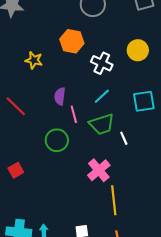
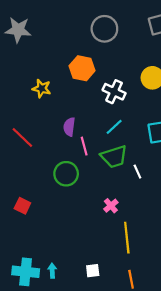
red square: (16, 170) -> (22, 206), turned -35
pink cross: (99, 170) -> (111, 206), size x0.6

